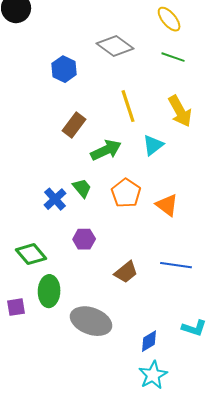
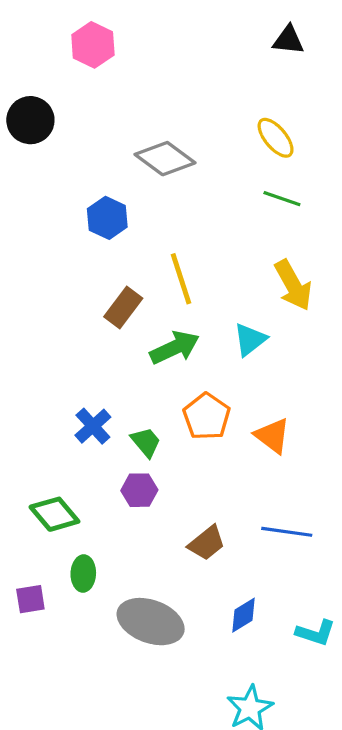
gray diamond: (115, 46) -> (165, 159), moved
yellow line: (128, 106) -> (181, 279), moved
green trapezoid: (82, 188) -> (146, 442), moved
green ellipse: (49, 291) -> (83, 573), size x0.7
blue diamond: (149, 341) -> (243, 615), moved

